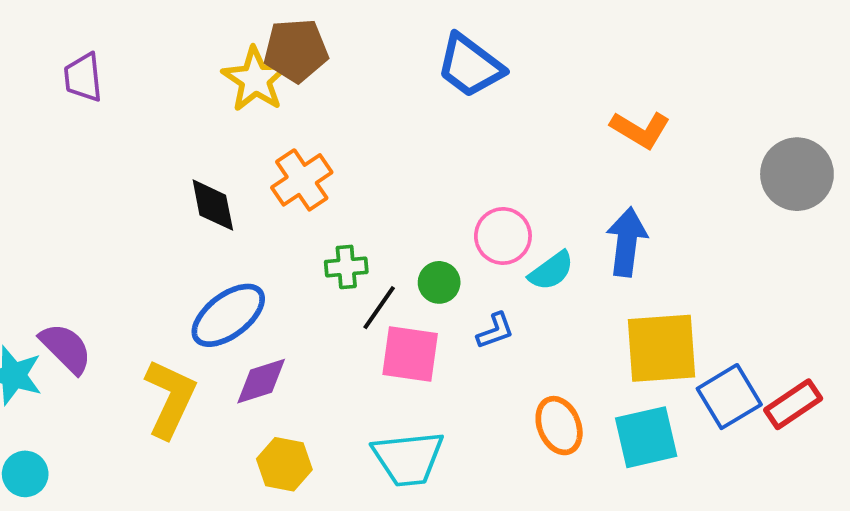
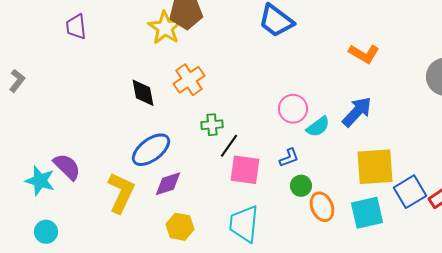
blue arrow: (627, 242) -> (357, 112), turned 36
green circle: (439, 282) -> (301, 186), moved
cyan trapezoid: (408, 458) -> (244, 224), turned 102

